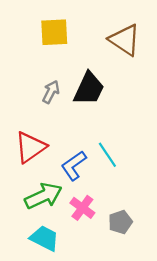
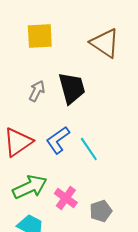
black trapezoid: (89, 89) -> (72, 88), turned -40
blue L-shape: (74, 166) -> (58, 140), moved

